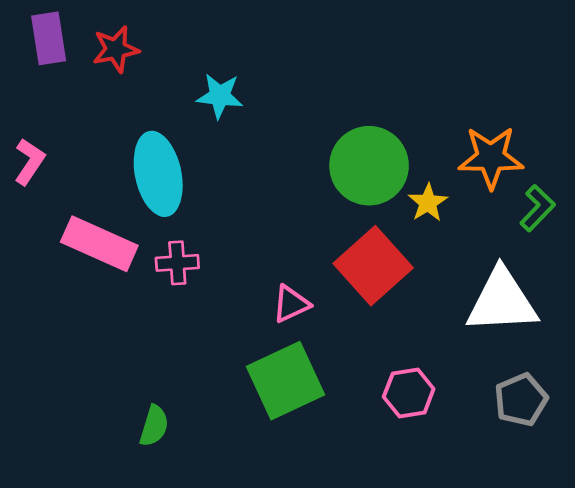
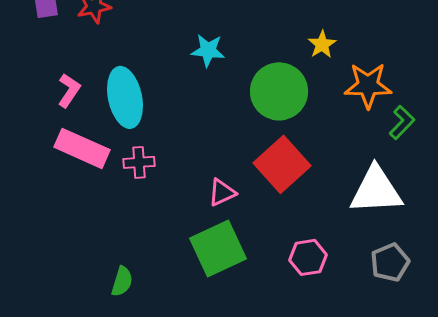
cyan star: (220, 96) -> (208, 50), moved
pink L-shape: (29, 162) -> (69, 90), moved
yellow star: (428, 203) -> (322, 44), moved

